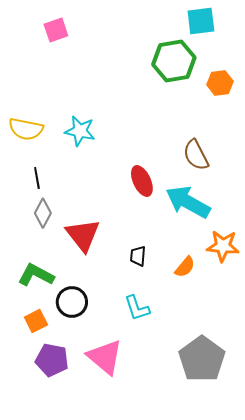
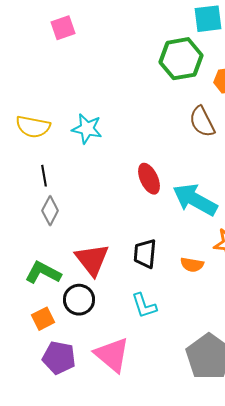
brown semicircle: (196, 155) -> (202, 122), moved
red triangle: (83, 235) -> (92, 260), moved
black trapezoid: (138, 256) -> (145, 254), size x1.4
orange semicircle: (185, 267) -> (192, 265), turned 60

